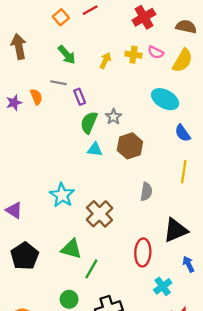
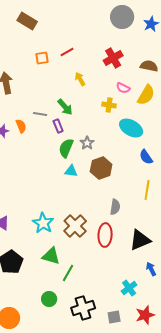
orange square: (61, 17) -> (42, 58), turned 32
green arrow: (67, 55) -> (65, 107), moved
yellow cross: (133, 55) -> (109, 105), moved
yellow arrow: (105, 61) -> (80, 79), moved, turned -56
cyan star: (62, 195) -> (43, 223), moved
red ellipse: (143, 252) -> (105, 235), moved

